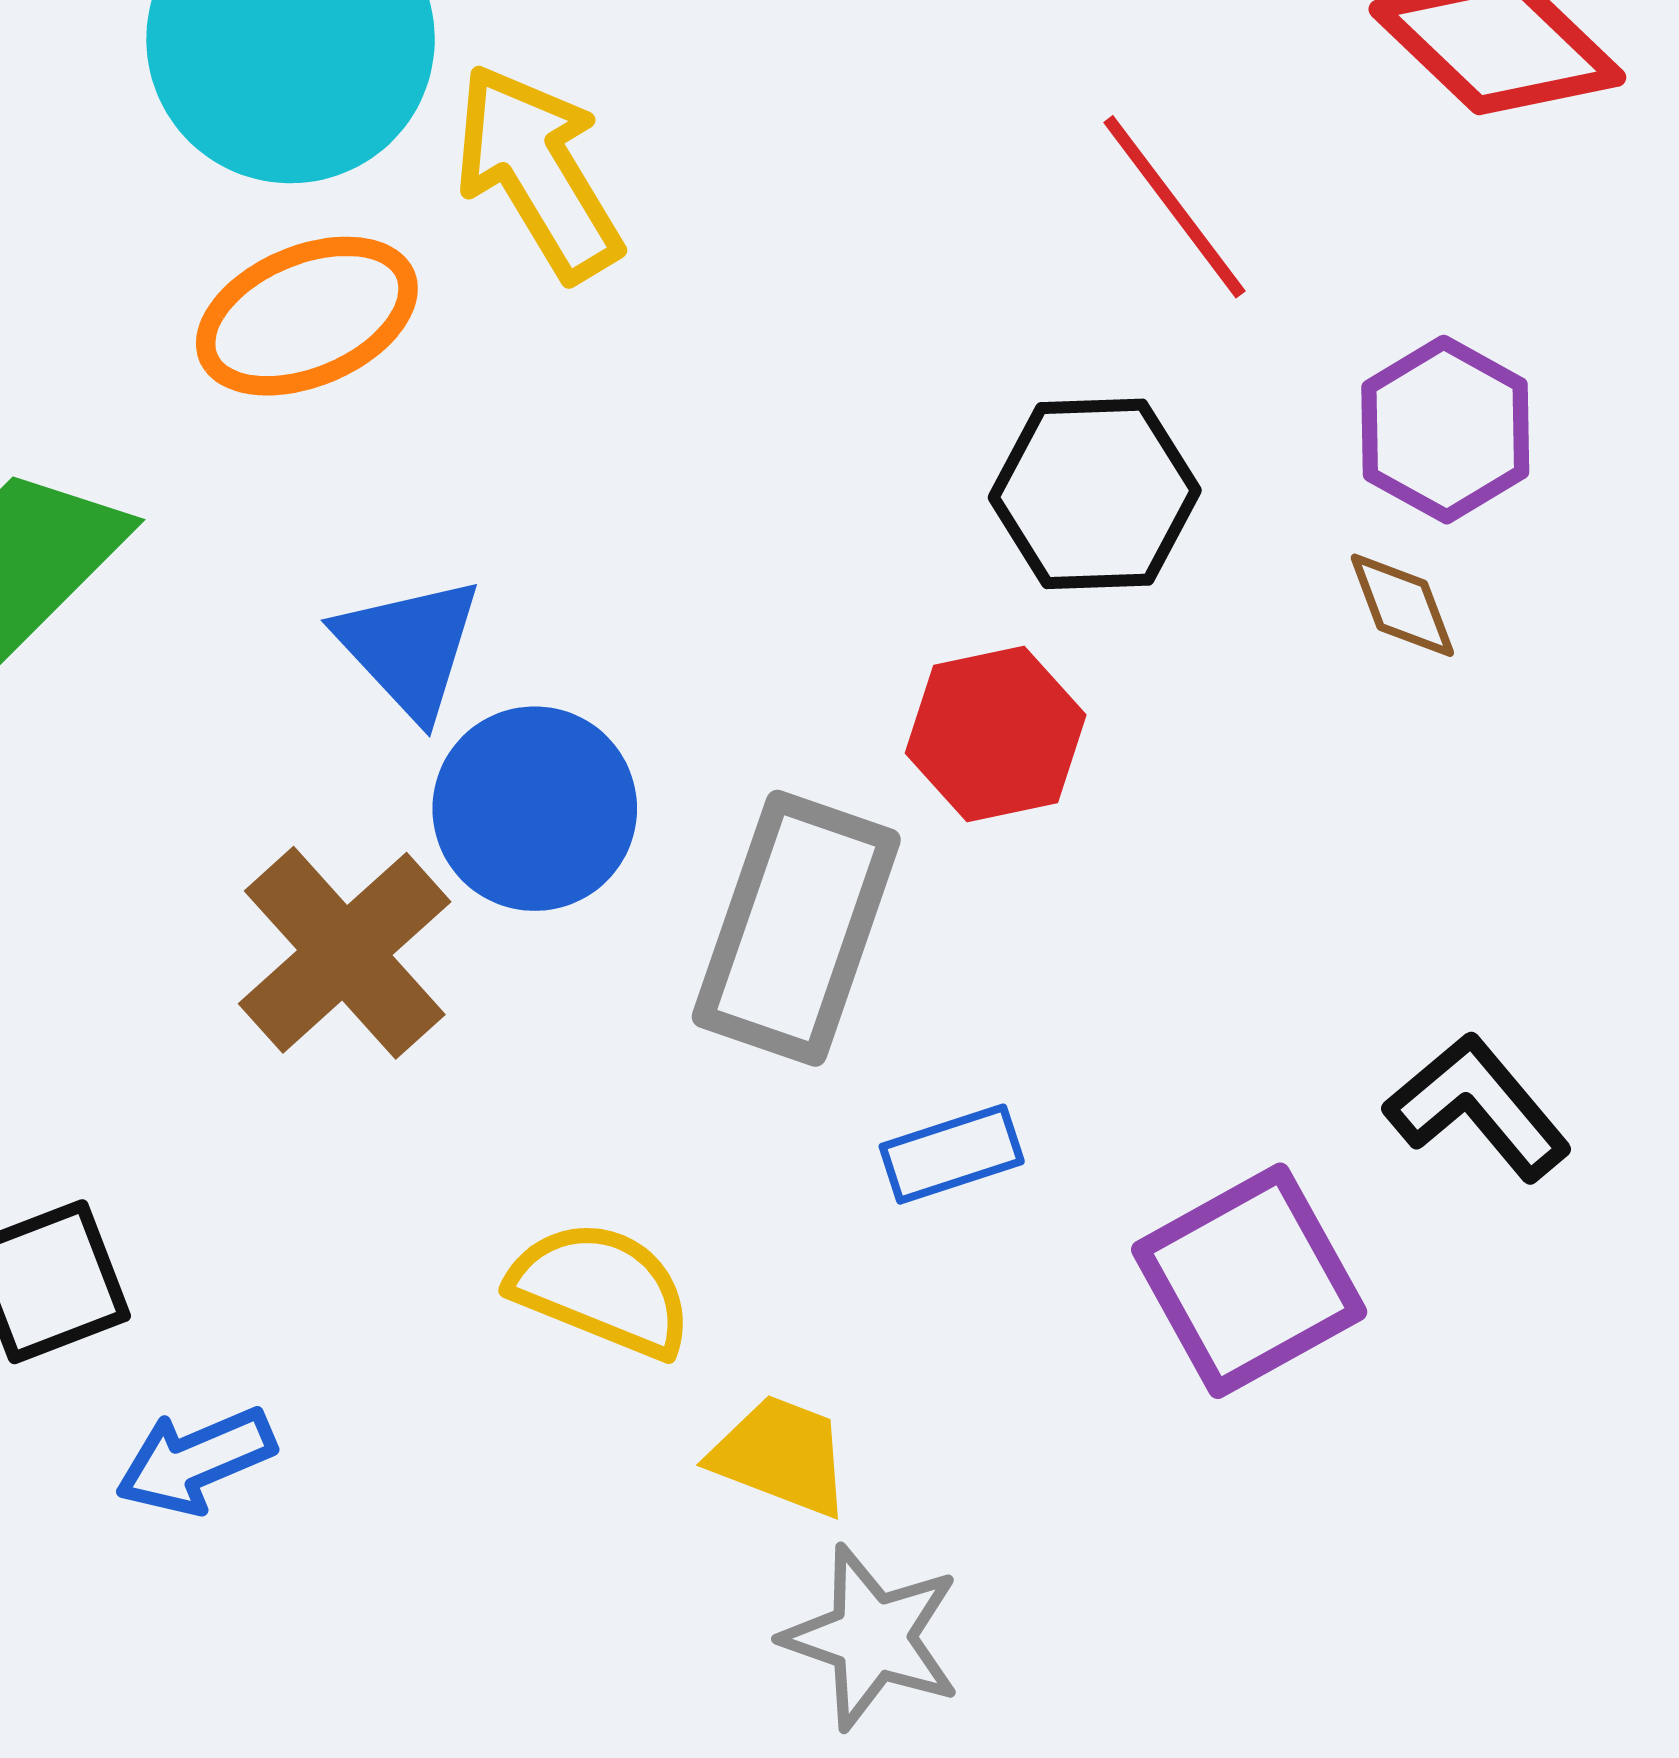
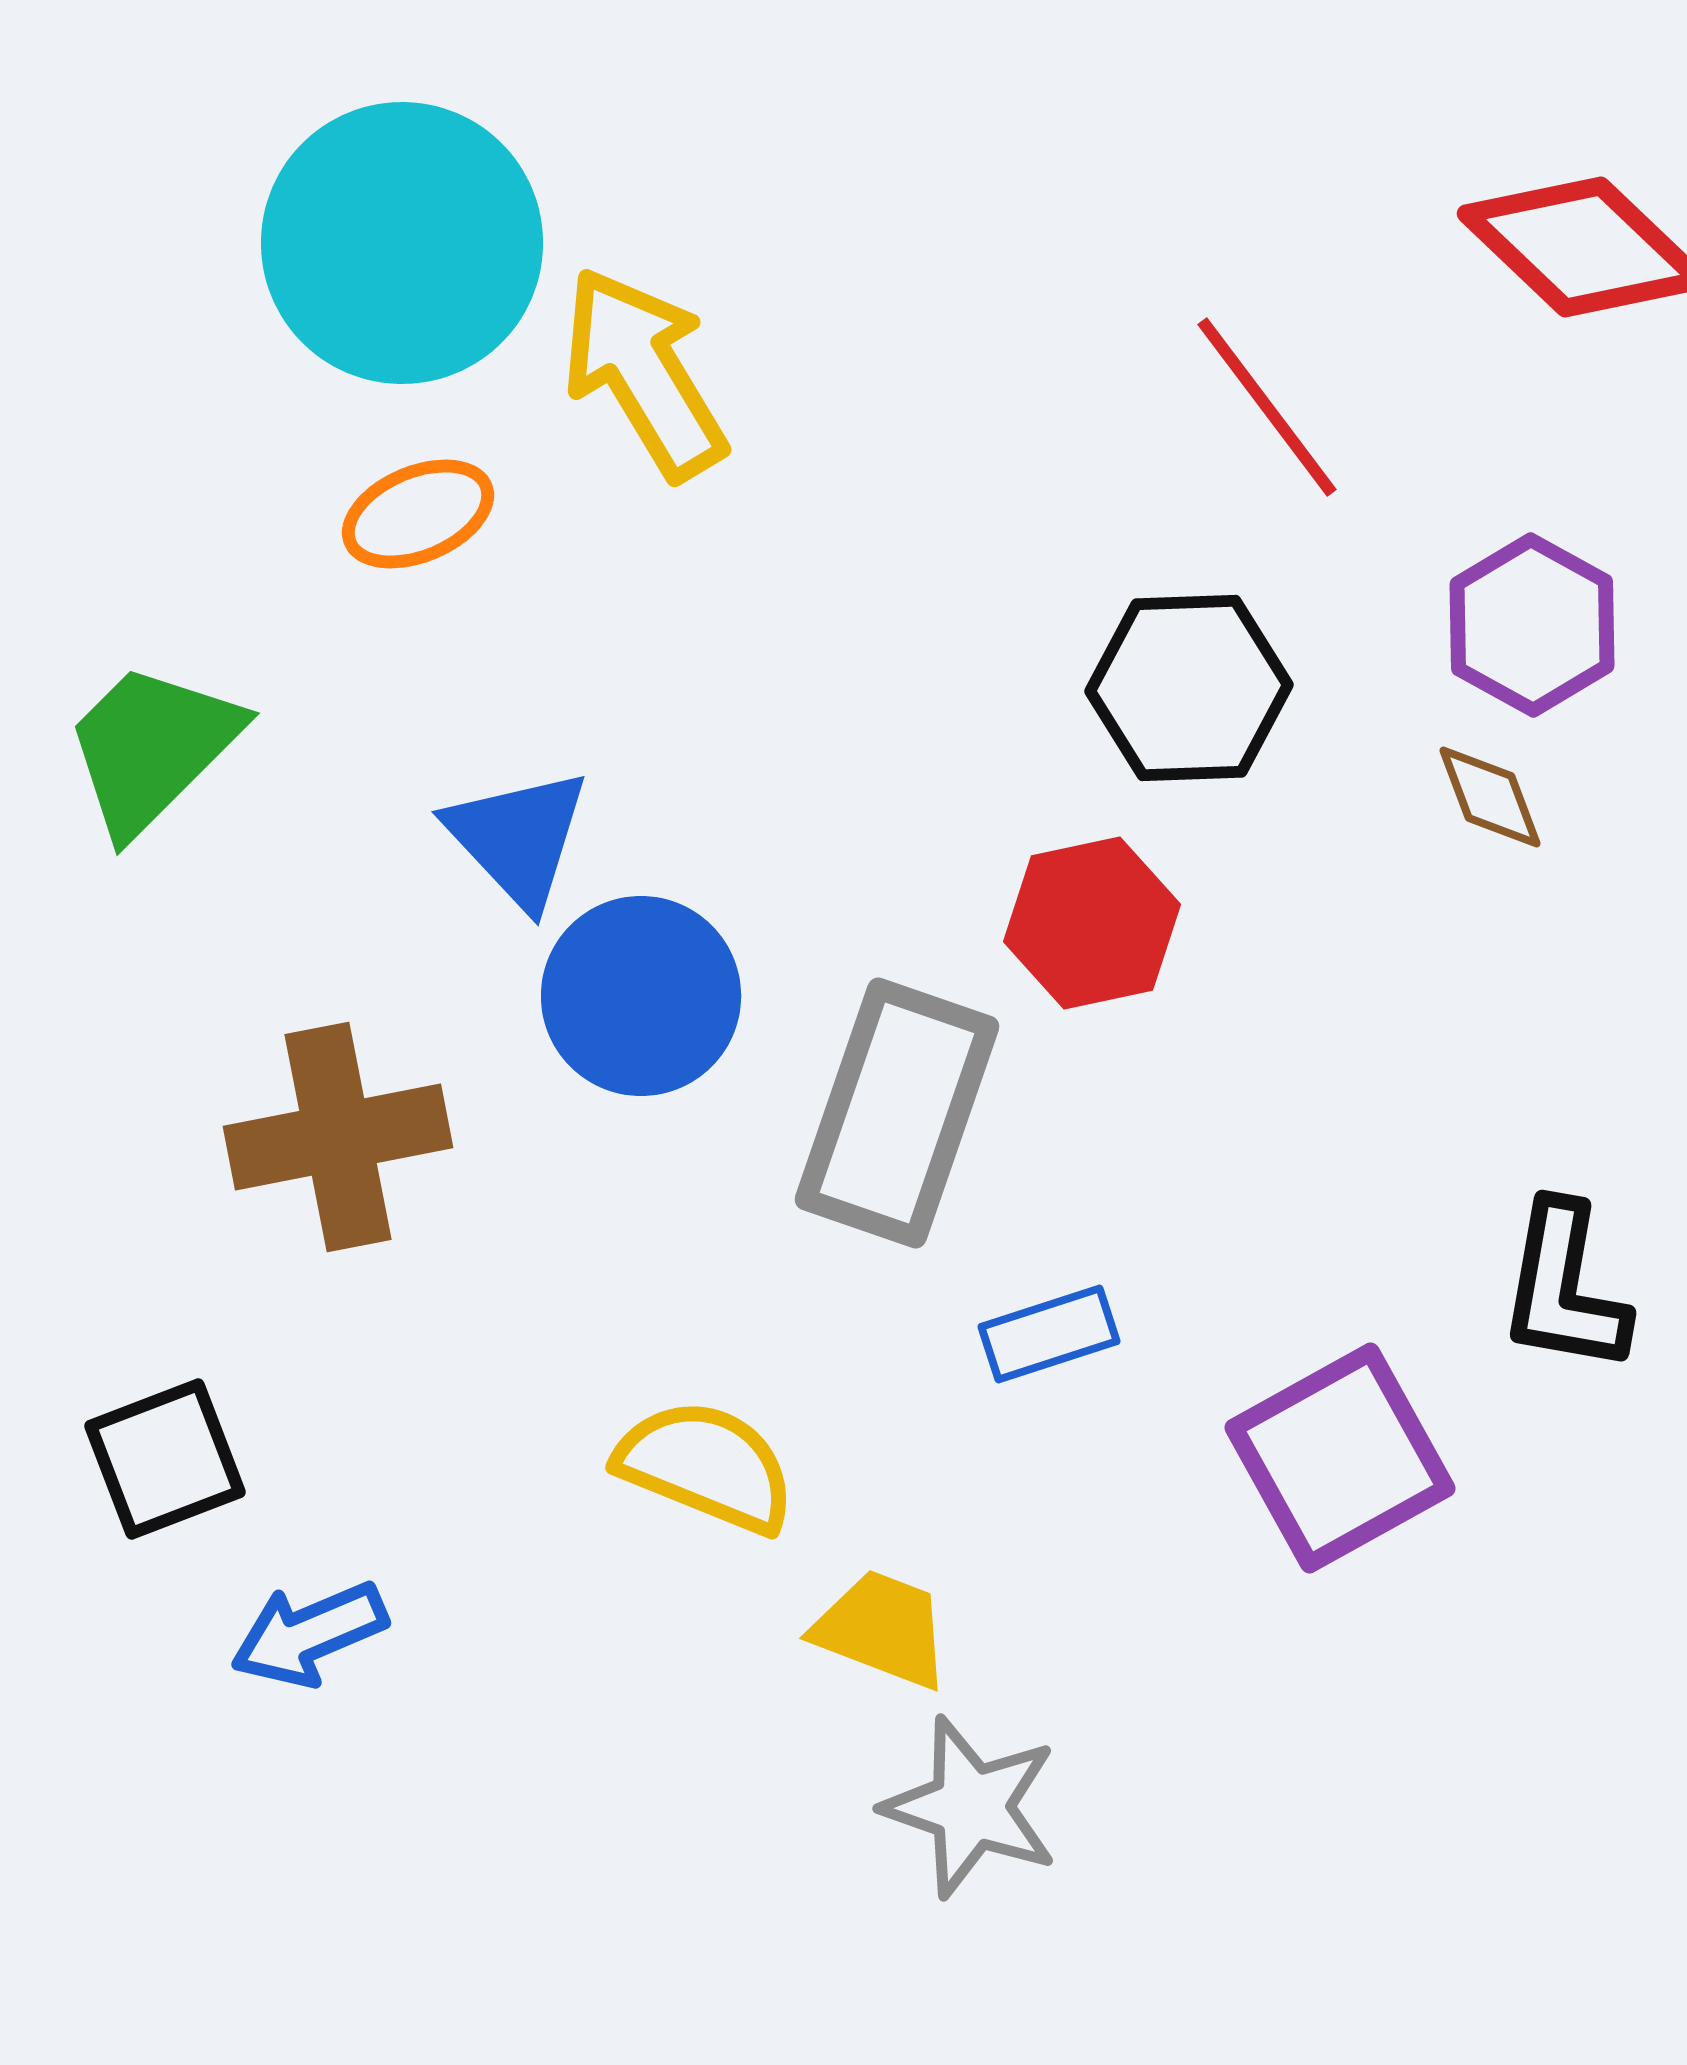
orange ellipse: (307, 316) -> (418, 514), size x0.7
brown cross: (345, 953) -> (338, 1137), moved, turned 31
black L-shape: (1478, 1107) -> (1564, 1288), turned -130

